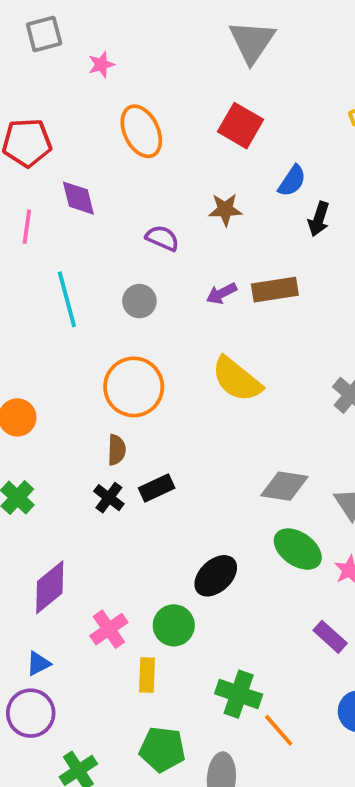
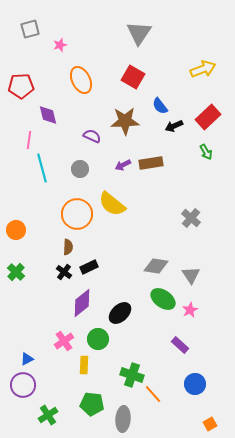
blue semicircle: (292, 181) -> (160, 106), turned 108
brown star: (225, 210) -> (125, 121), size x1.6
black arrow: (319, 219) -> (174, 126), turned 48
pink line: (27, 227) -> (29, 140), moved
yellow semicircle: (237, 379) -> (112, 204), moved
purple diamond: (50, 587) -> (82, 303), moved

